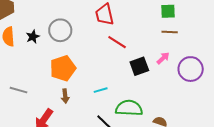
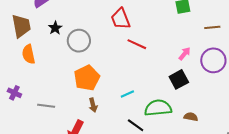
brown line: (170, 32) -> (212, 27), moved
black star: (33, 37) -> (55, 28), moved
black square: (139, 66) -> (179, 79), moved

